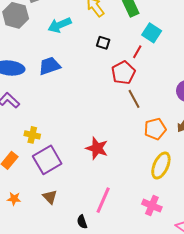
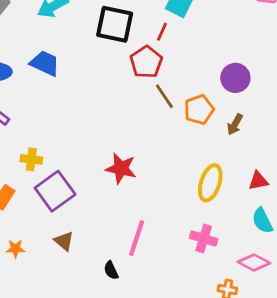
black square: (103, 43) -> (115, 24), size x2.0
blue trapezoid: (49, 66) -> (45, 63), turned 50
orange pentagon: (155, 129) -> (199, 110), moved

